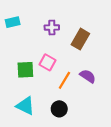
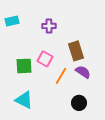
brown rectangle: (80, 39) -> (76, 51), moved, turned -48
black circle: (59, 109) -> (79, 103), moved

